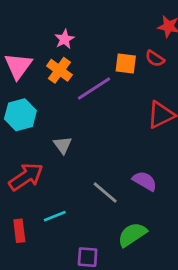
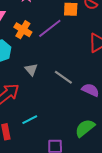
orange cross: (59, 70) -> (23, 30), moved
gray line: (105, 192) -> (63, 77), moved

